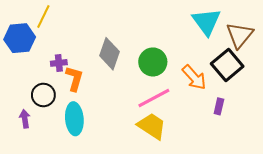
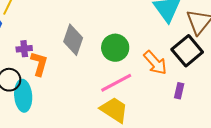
cyan ellipse: (74, 119) -> (23, 96), moved

